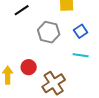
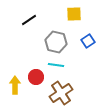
cyan line: (81, 55) -> (56, 65), moved

